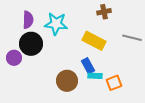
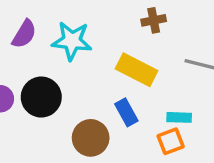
purple semicircle: (28, 20) -> (24, 34), turned 30
black circle: (31, 44) -> (41, 97), moved
cyan rectangle: (95, 76) -> (179, 117), moved

